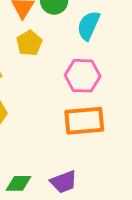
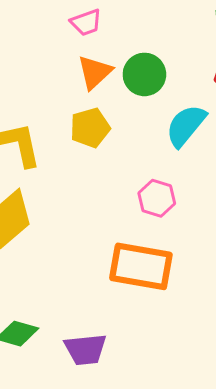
pink hexagon: (83, 76) -> (157, 198), size x0.7

